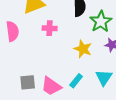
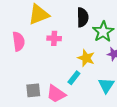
cyan rectangle: (76, 81) -> (74, 78), moved

